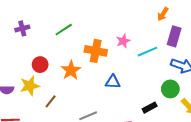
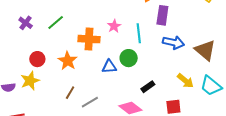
purple cross: (22, 28) -> (26, 23), moved, turned -32
cyan line: (147, 52) -> (139, 33), turned -66
green circle: (170, 89) -> (129, 58), moved
brown line: (51, 101) -> (70, 93), moved

